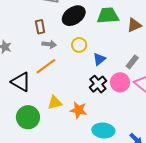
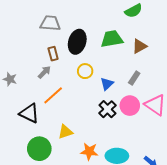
black ellipse: (74, 16) -> (77, 42), turned -35
brown rectangle: (40, 27) -> (53, 54), moved
gray arrow: (49, 44) -> (44, 72), moved, turned -48
gray rectangle: (132, 62) -> (134, 78), moved
orange star: (78, 110) -> (89, 151), moved

